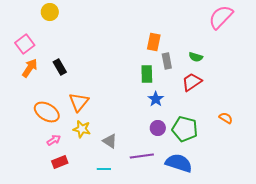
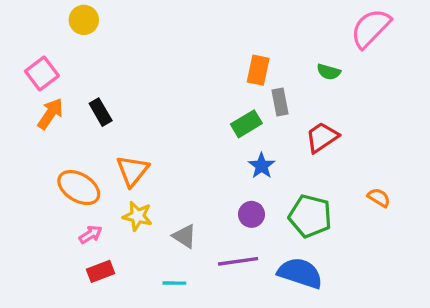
green semicircle: (196, 57) -> (329, 72), moved
green rectangle: (147, 74) -> (246, 124), turned 60
purple circle: (158, 128) -> (252, 214), moved

